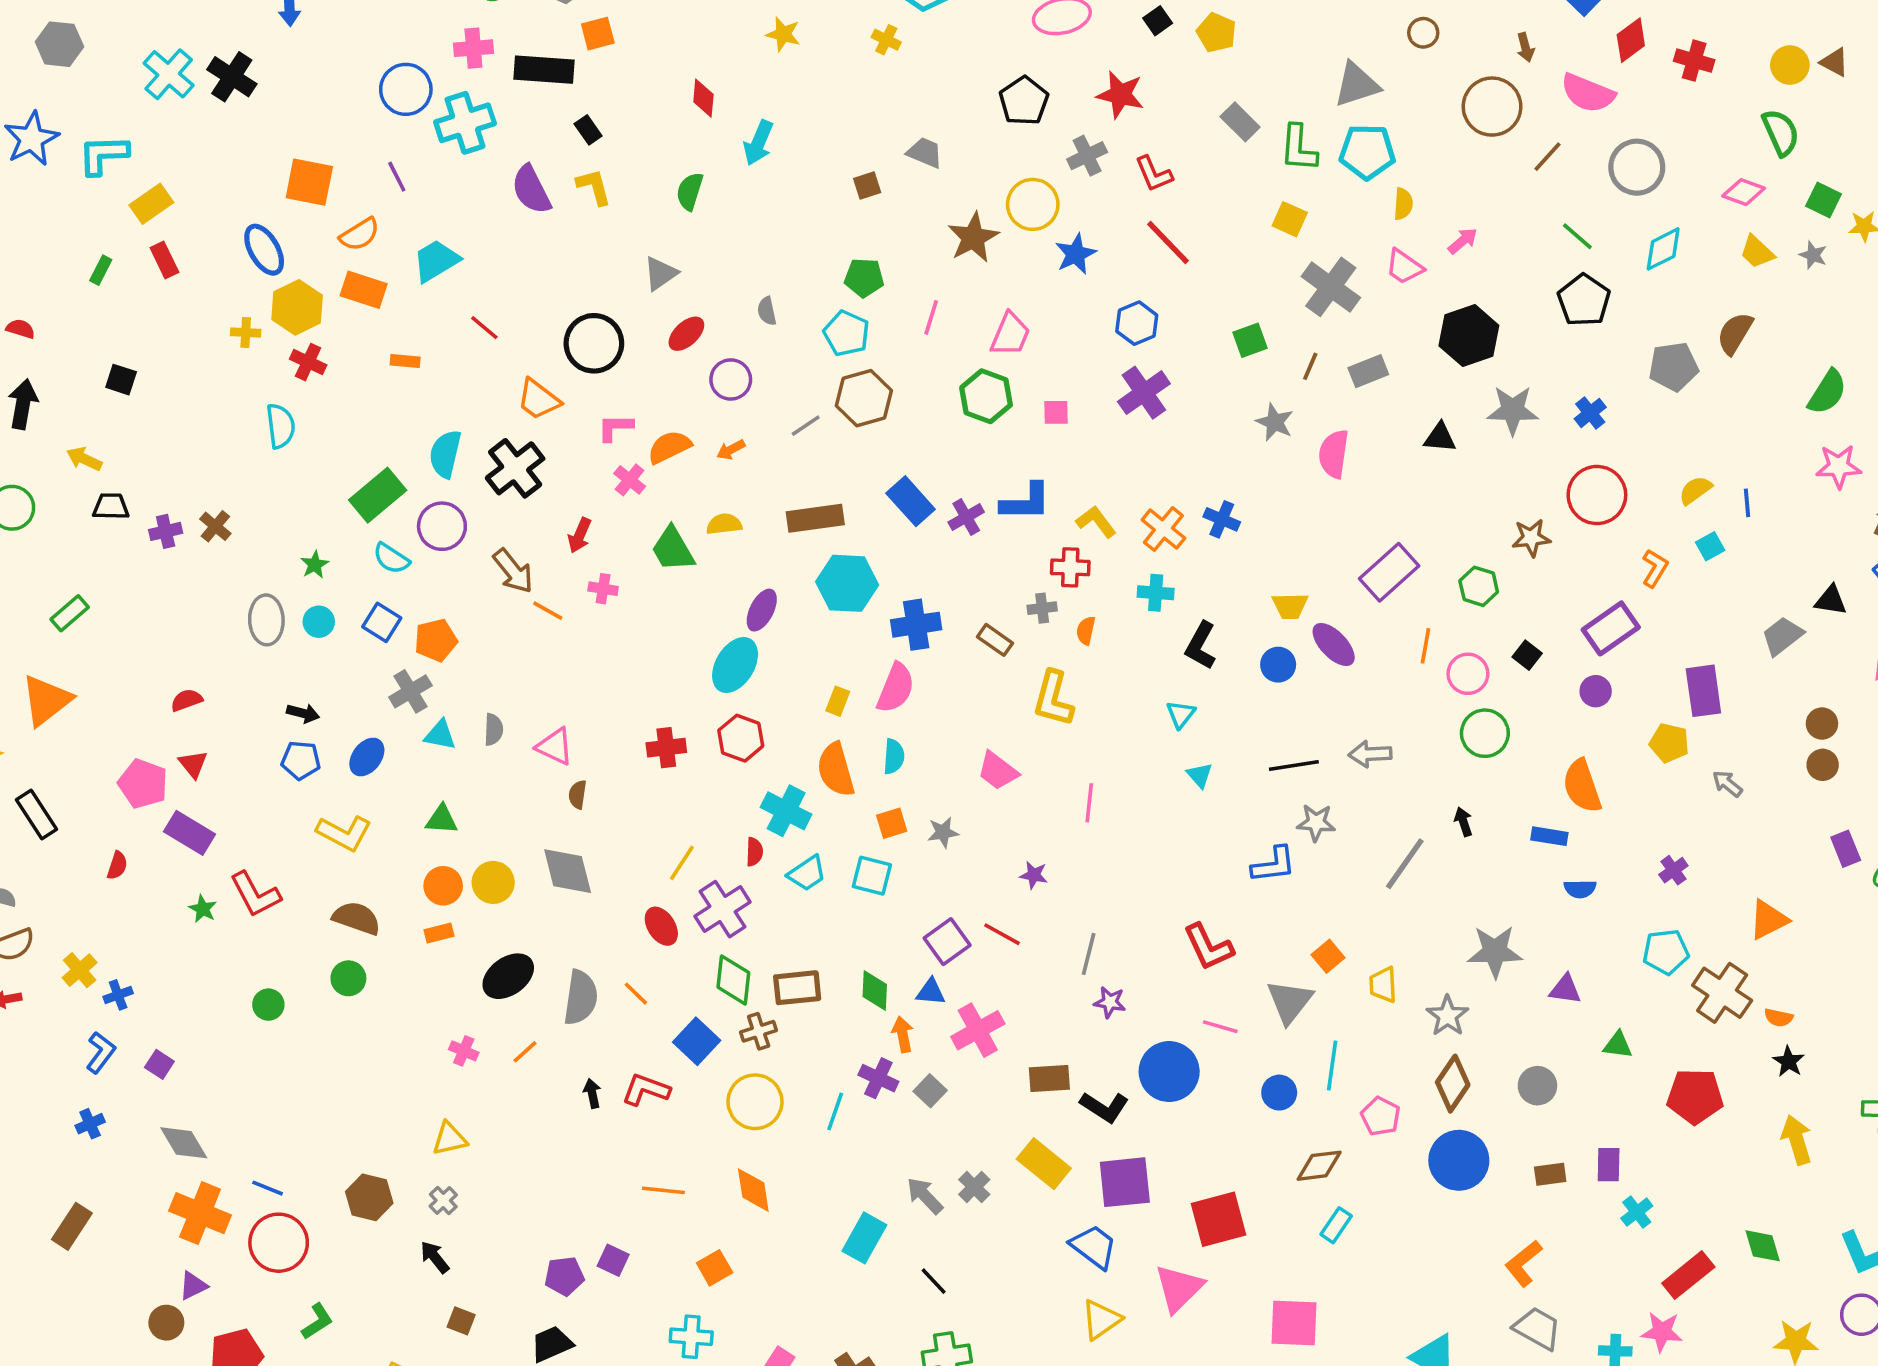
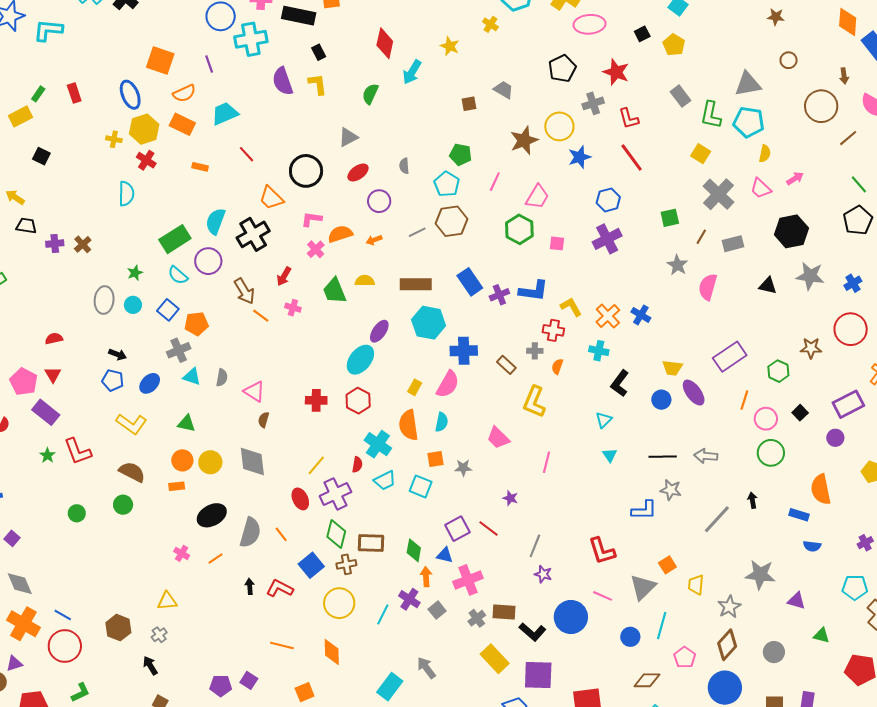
yellow star: (783, 34) -> (450, 46), moved
red diamond: (703, 98) -> (385, 43), size x1.4
yellow rectangle: (151, 204) -> (20, 116), moved
gray cross: (974, 1187) -> (477, 618), moved

